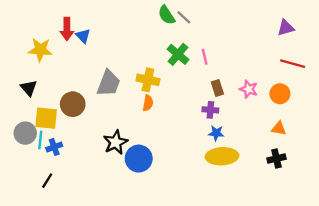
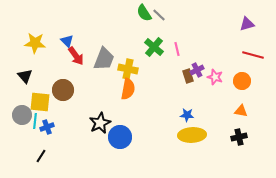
red arrow: (67, 29) -> (76, 56), moved, turned -36
blue triangle: (83, 36) -> (67, 41), moved
gray trapezoid: (109, 83) -> (104, 59), moved
orange semicircle: (148, 103) -> (128, 89), size x1.5
purple cross: (210, 110) -> (197, 70), moved, turned -32

